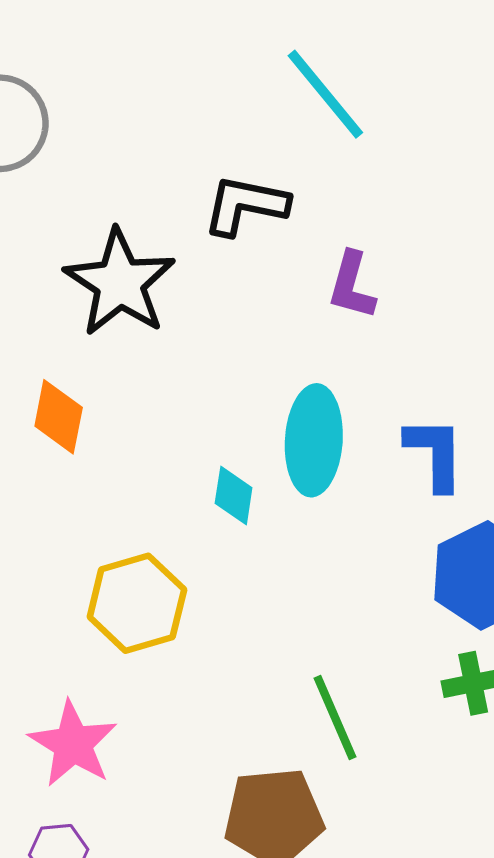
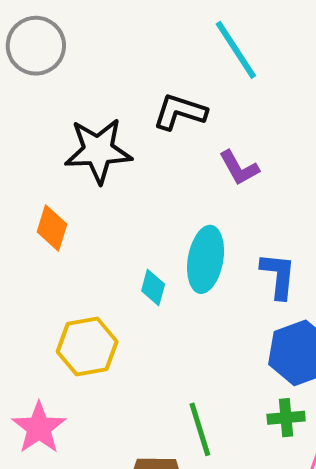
black star: (120, 283) -> (98, 151), turned 30
purple L-shape: (352, 286) -> (239, 168), turned -51

